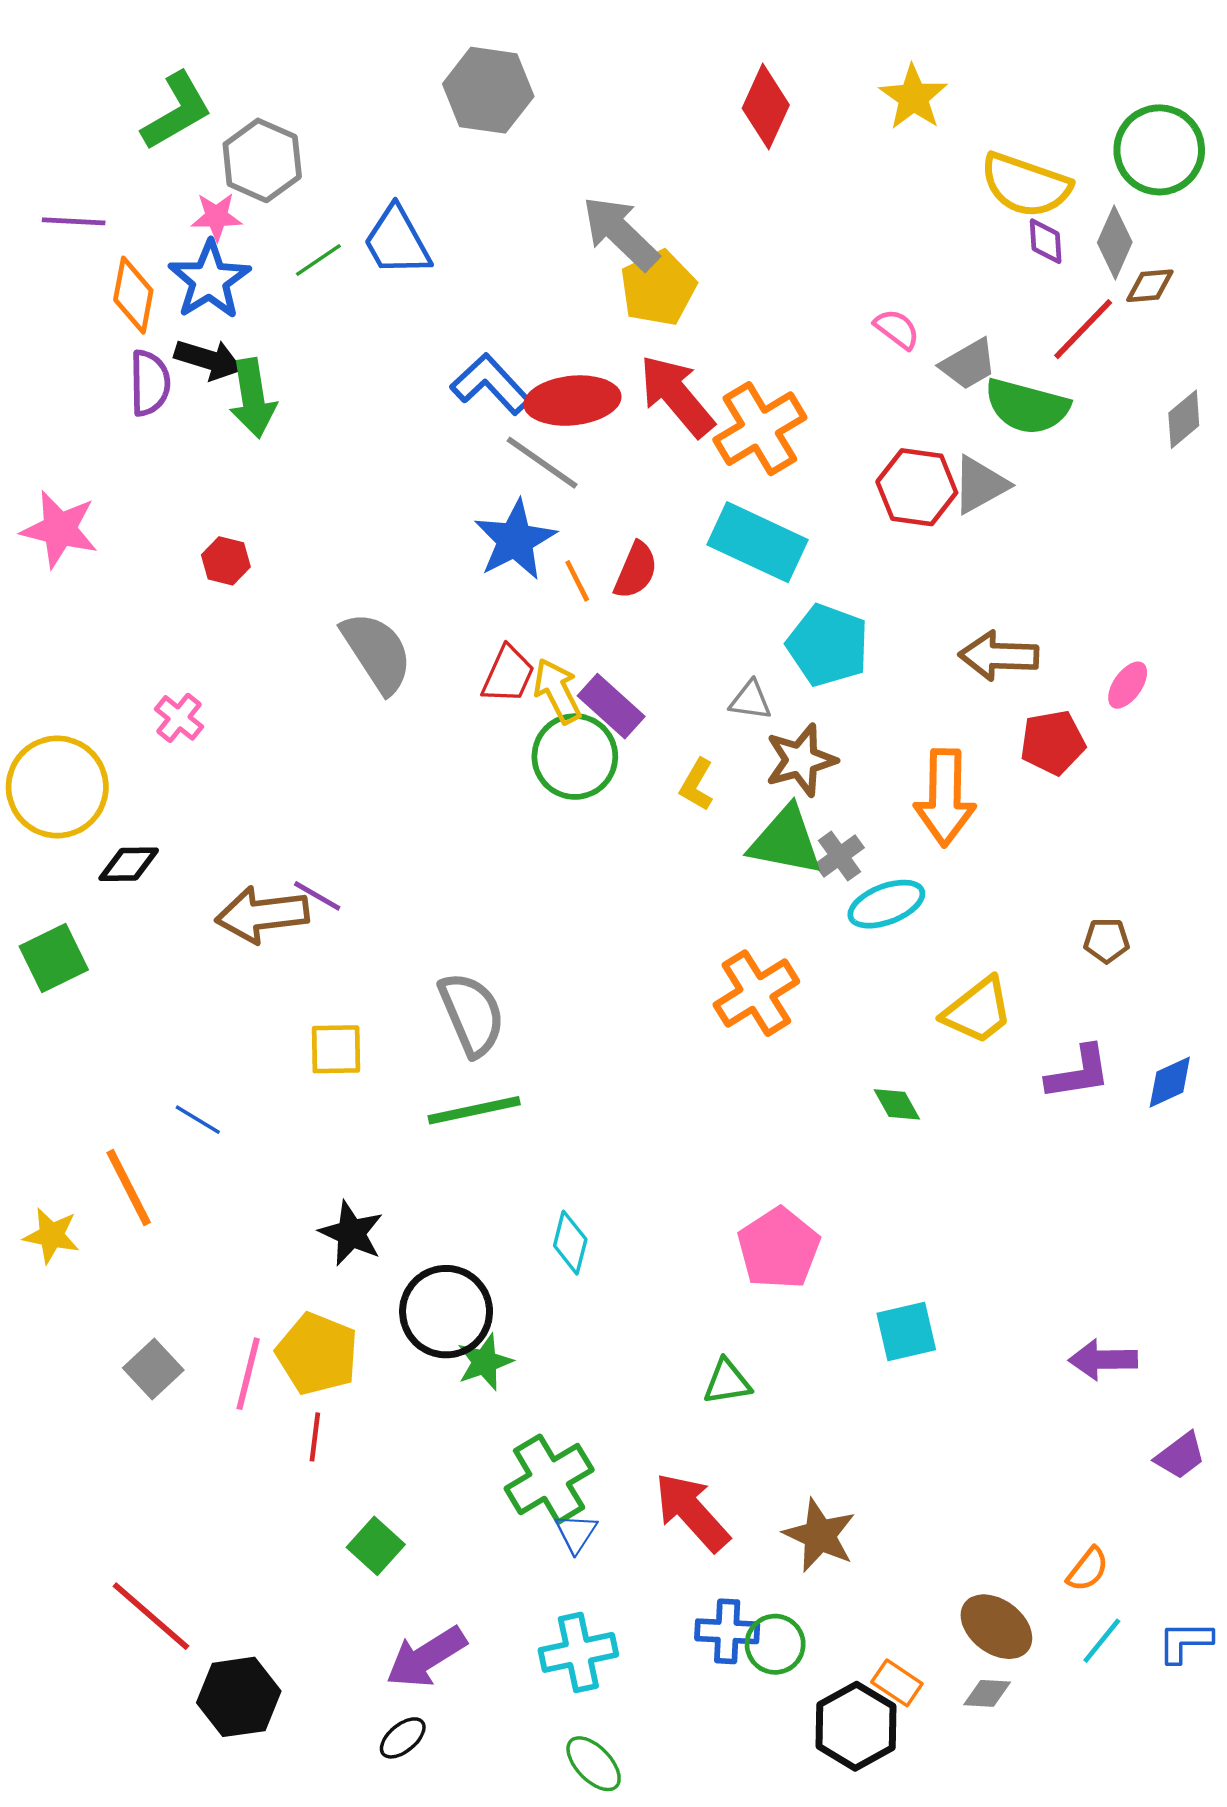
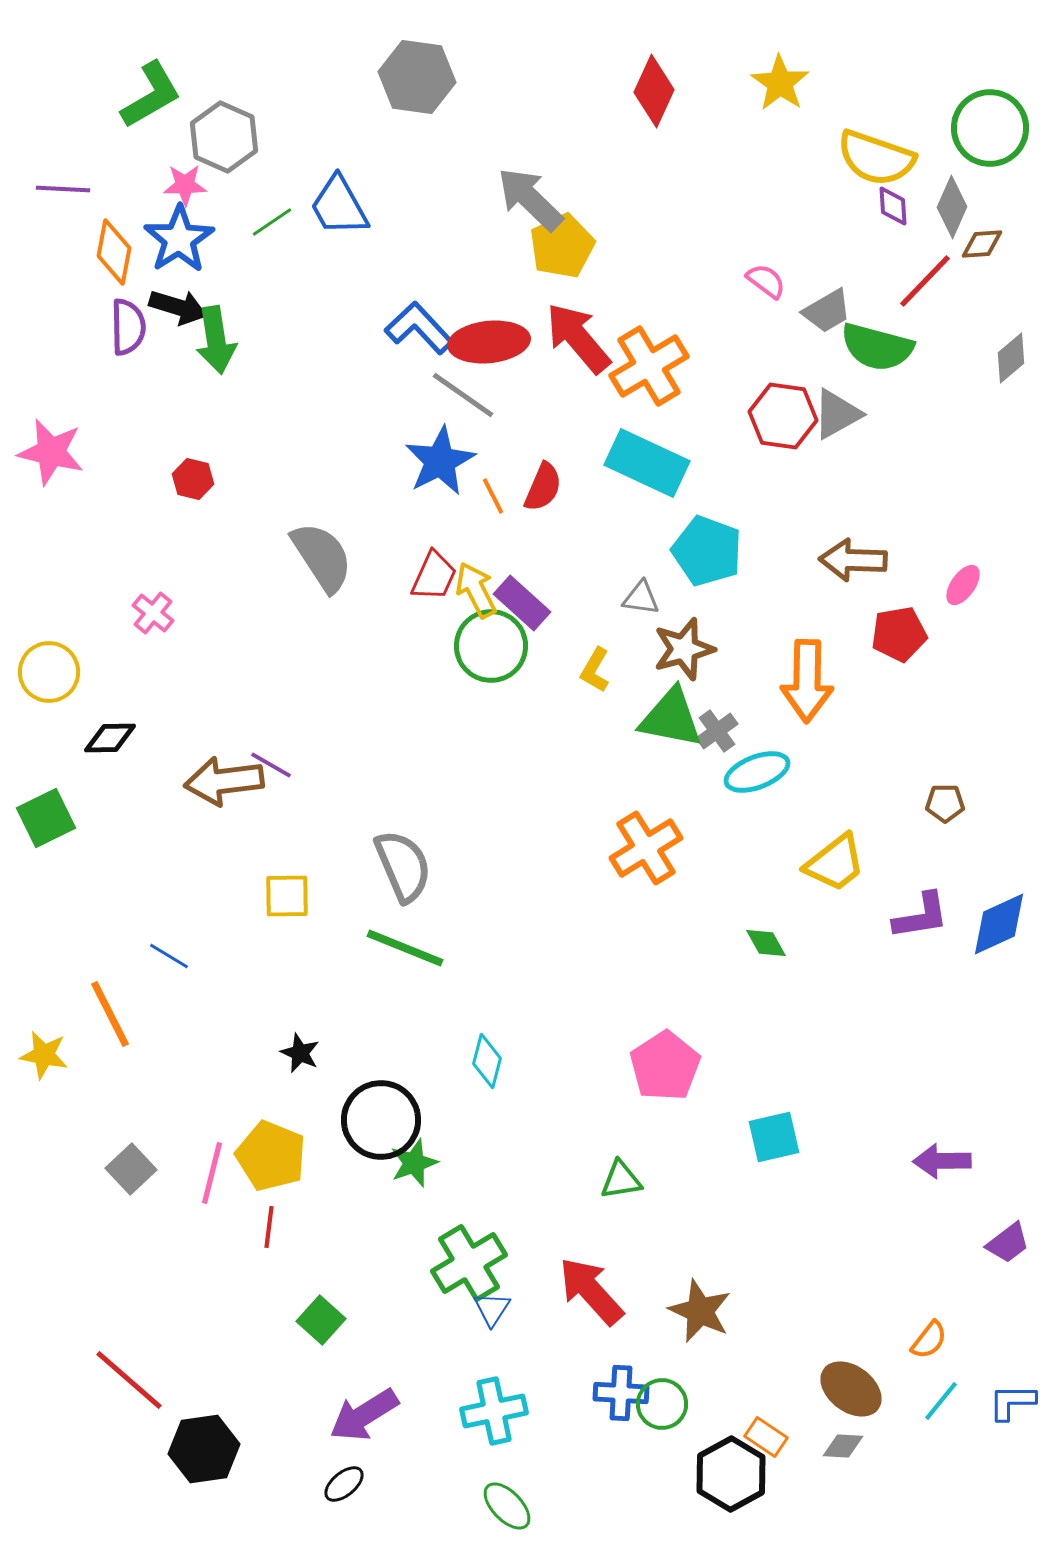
yellow circle: (57, 787) -> (49, 672), size x0.7
blue diamond: (1170, 1082) -> (999, 924), size x1.4
green line: (474, 1110) -> (405, 948), turned 34
black star: (351, 1233) -> (300, 1053), size x0.7

